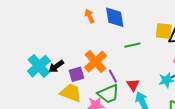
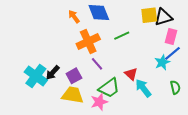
orange cross: (96, 62) -> (88, 42), moved, turned 30
purple line: (113, 76) -> (97, 64), moved

